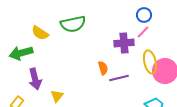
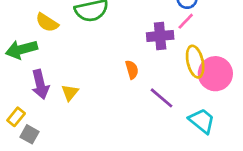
purple line: (119, 78) -> (161, 98), moved, turned 54
yellow triangle: (57, 96) -> (70, 93), moved

